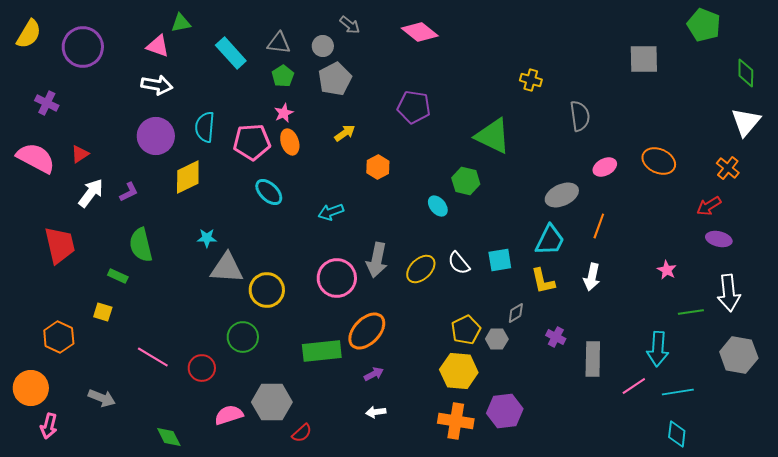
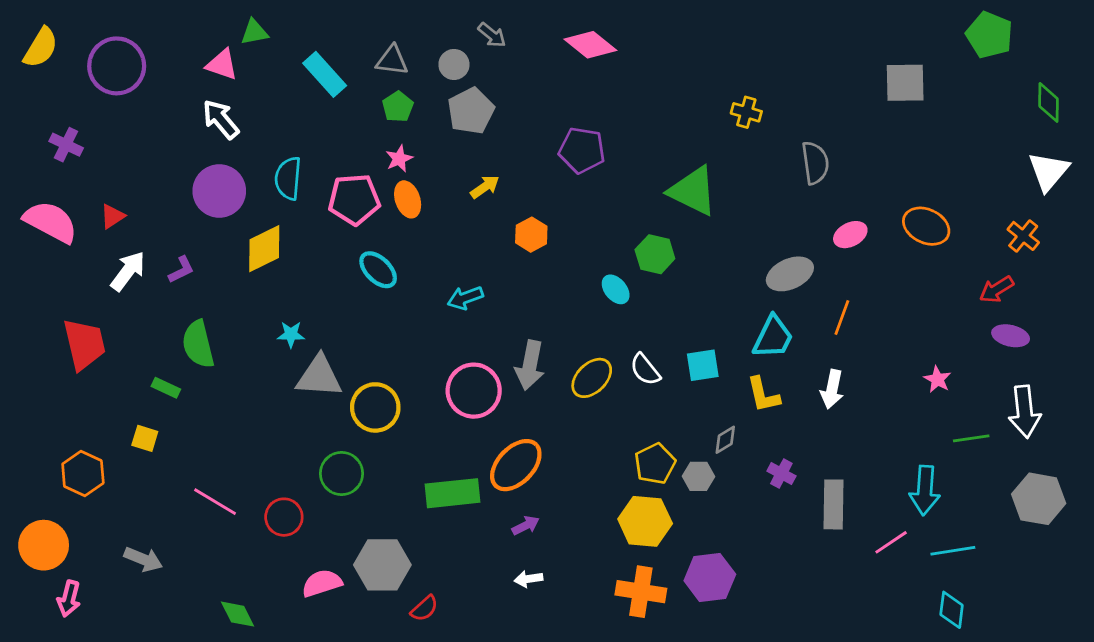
white arrow: (157, 85) -> (221, 119), turned -140

